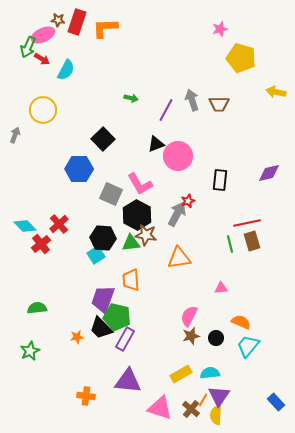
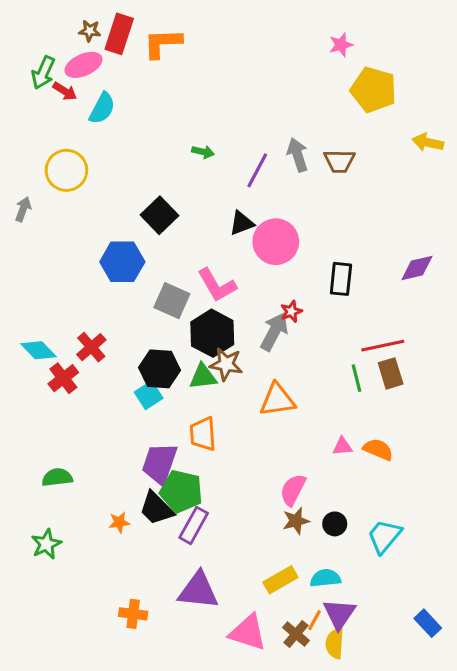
pink ellipse: (43, 35) -> (84, 65), moved
orange semicircle: (241, 322) -> (378, 449), moved

